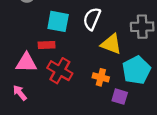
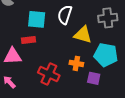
cyan pentagon: (136, 70) -> (106, 55), turned -30
red cross: (60, 71) -> (49, 74), moved

